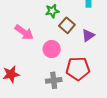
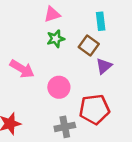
brown square: (67, 25) -> (89, 45), moved

